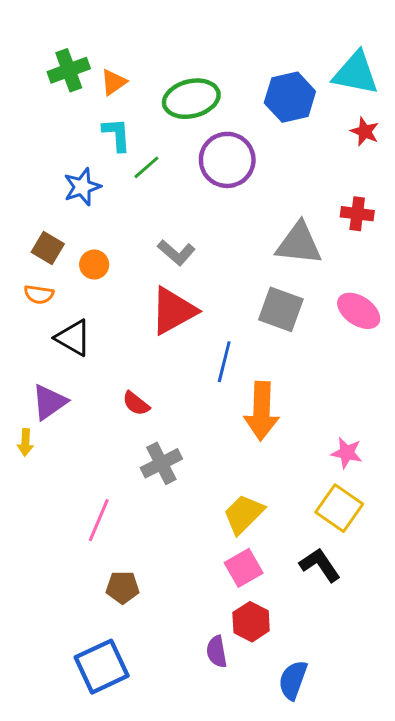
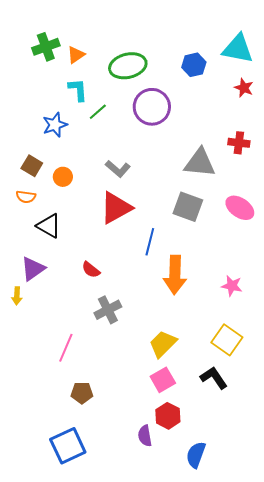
blue hexagon: (290, 97) -> (194, 65), size x0.7
pink star: (347, 453) -> (232, 286), moved

